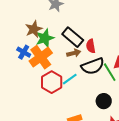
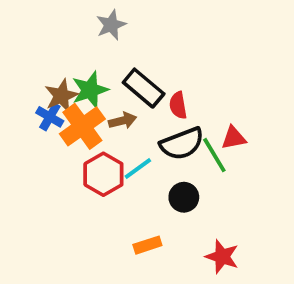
brown star: (34, 29) -> (61, 96), moved
brown arrow: (74, 53) -> (123, 121), moved
black circle: (104, 101) -> (184, 197), moved

